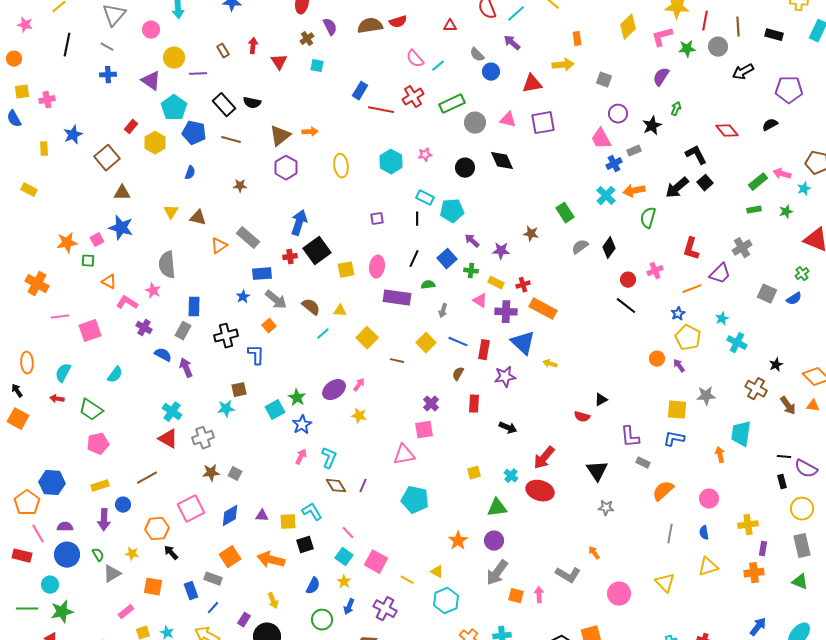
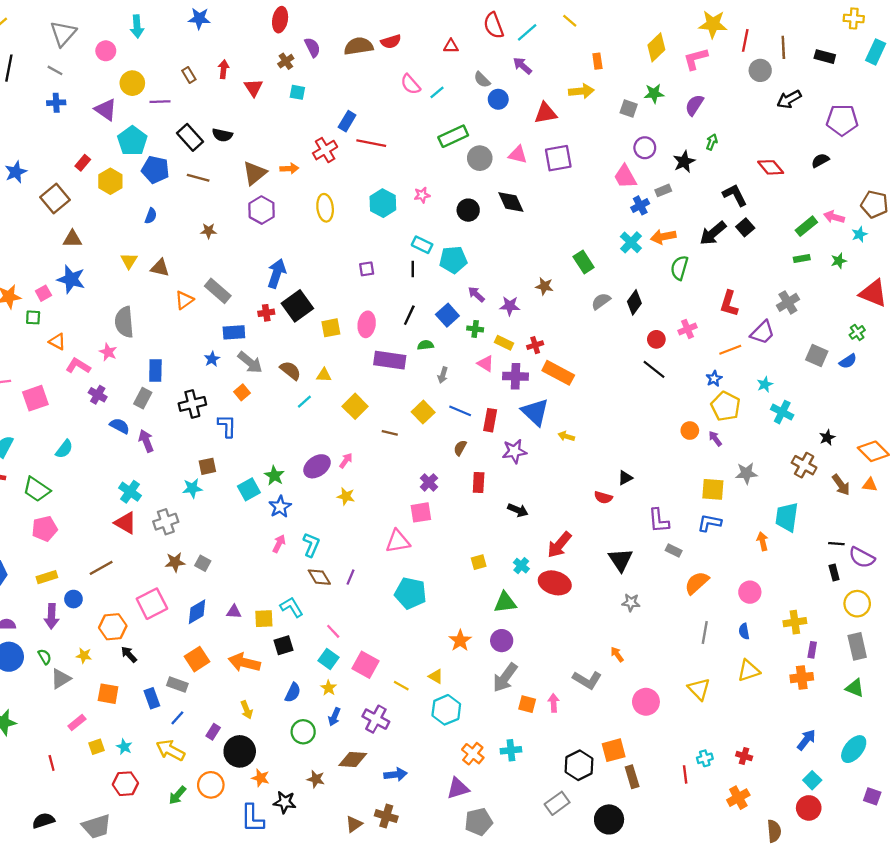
green star: (687, 49) -> (654, 93), moved
red cross: (413, 97) -> (325, 150), moved

